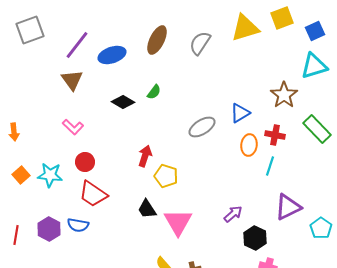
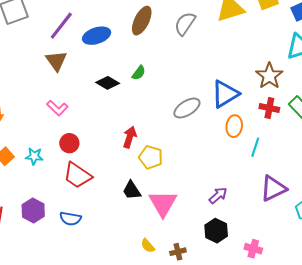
blue triangle: (240, 113) -> (225, 94), size x1.4
red cross: (275, 135) -> (269, 108), moved
cyan star: (50, 175) -> (34, 156), size x0.7
blue semicircle: (78, 225) -> (70, 219), moved
black hexagon: (255, 238) -> (216, 231), moved

